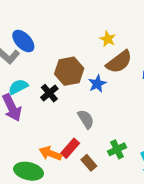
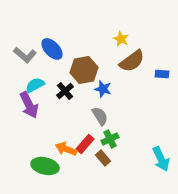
blue ellipse: (23, 41) -> (52, 49), moved
blue star: (97, 84) -> (103, 89), moved, turned -30
green cross: (117, 149) -> (110, 139), moved

